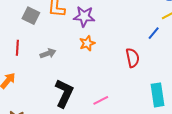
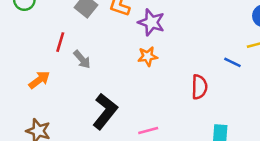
blue line: (154, 33) -> (232, 62), turned 64
gray arrow: (48, 53) -> (82, 59), moved, turned 56

